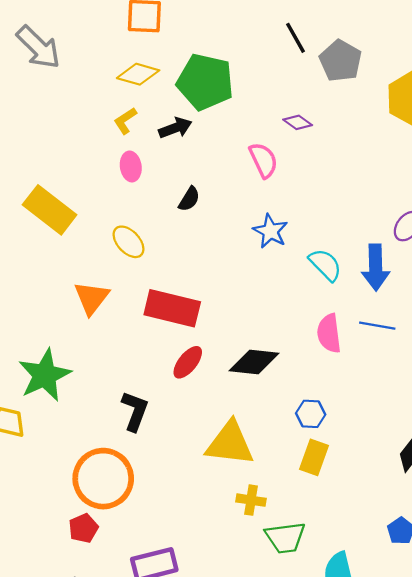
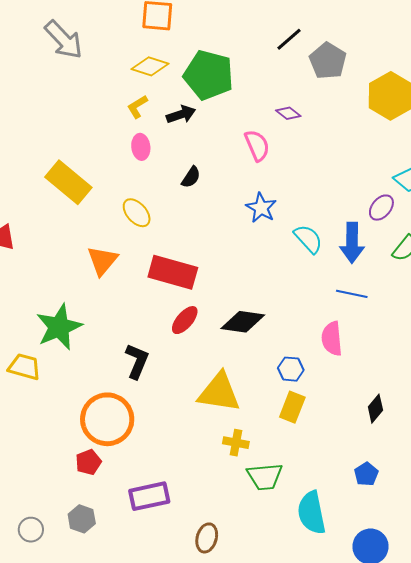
black line: (296, 38) -> (289, 39), turned 76
pink semicircle: (329, 333) -> (332, 339), moved

